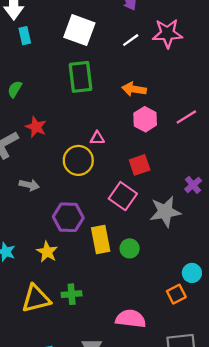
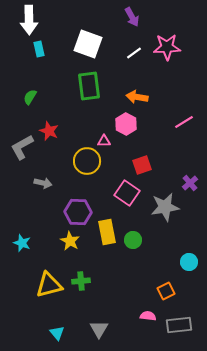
pink hexagon: (145, 119) -> (126, 124), moved
yellow star: (47, 252) -> (70, 241), moved
orange square: (176, 294) -> (166, 291), moved
pink semicircle: (131, 319) -> (148, 316), moved, size x0.6

